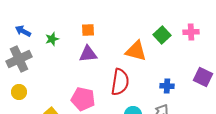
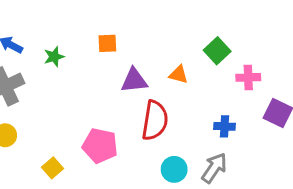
pink cross: (191, 32) -> (248, 77), moved
orange triangle: (136, 51) -> (179, 74), size x0.6
purple triangle: (88, 54) -> (134, 80), moved

